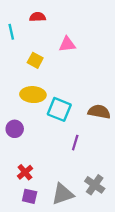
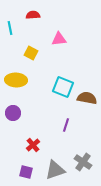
yellow ellipse: (33, 95) -> (16, 80), moved
cyan square: (59, 109) -> (63, 87), moved
red cross: (25, 172) -> (33, 145), moved

